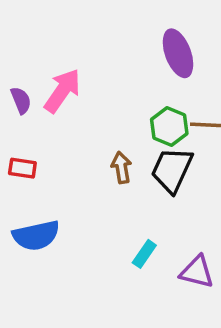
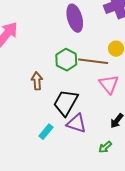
black trapezoid: (172, 170) -> (66, 103), moved
purple triangle: (197, 272) -> (76, 123), moved

